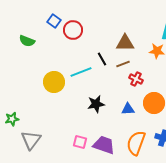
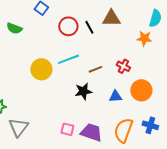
red circle: (73, 30) -> (68, 26), moved
brown triangle: (125, 43) -> (111, 18), moved
black line: (102, 59) -> (89, 27), moved
brown line: (123, 64) -> (95, 69), moved

